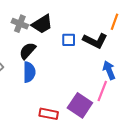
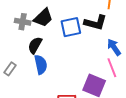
blue square: (69, 40) -> (71, 27), size x1.5
pink line: (102, 91) -> (112, 68), turned -30

